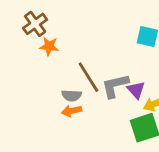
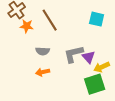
brown line: (88, 77) -> (50, 20), moved
gray semicircle: (72, 95) -> (43, 51), moved

